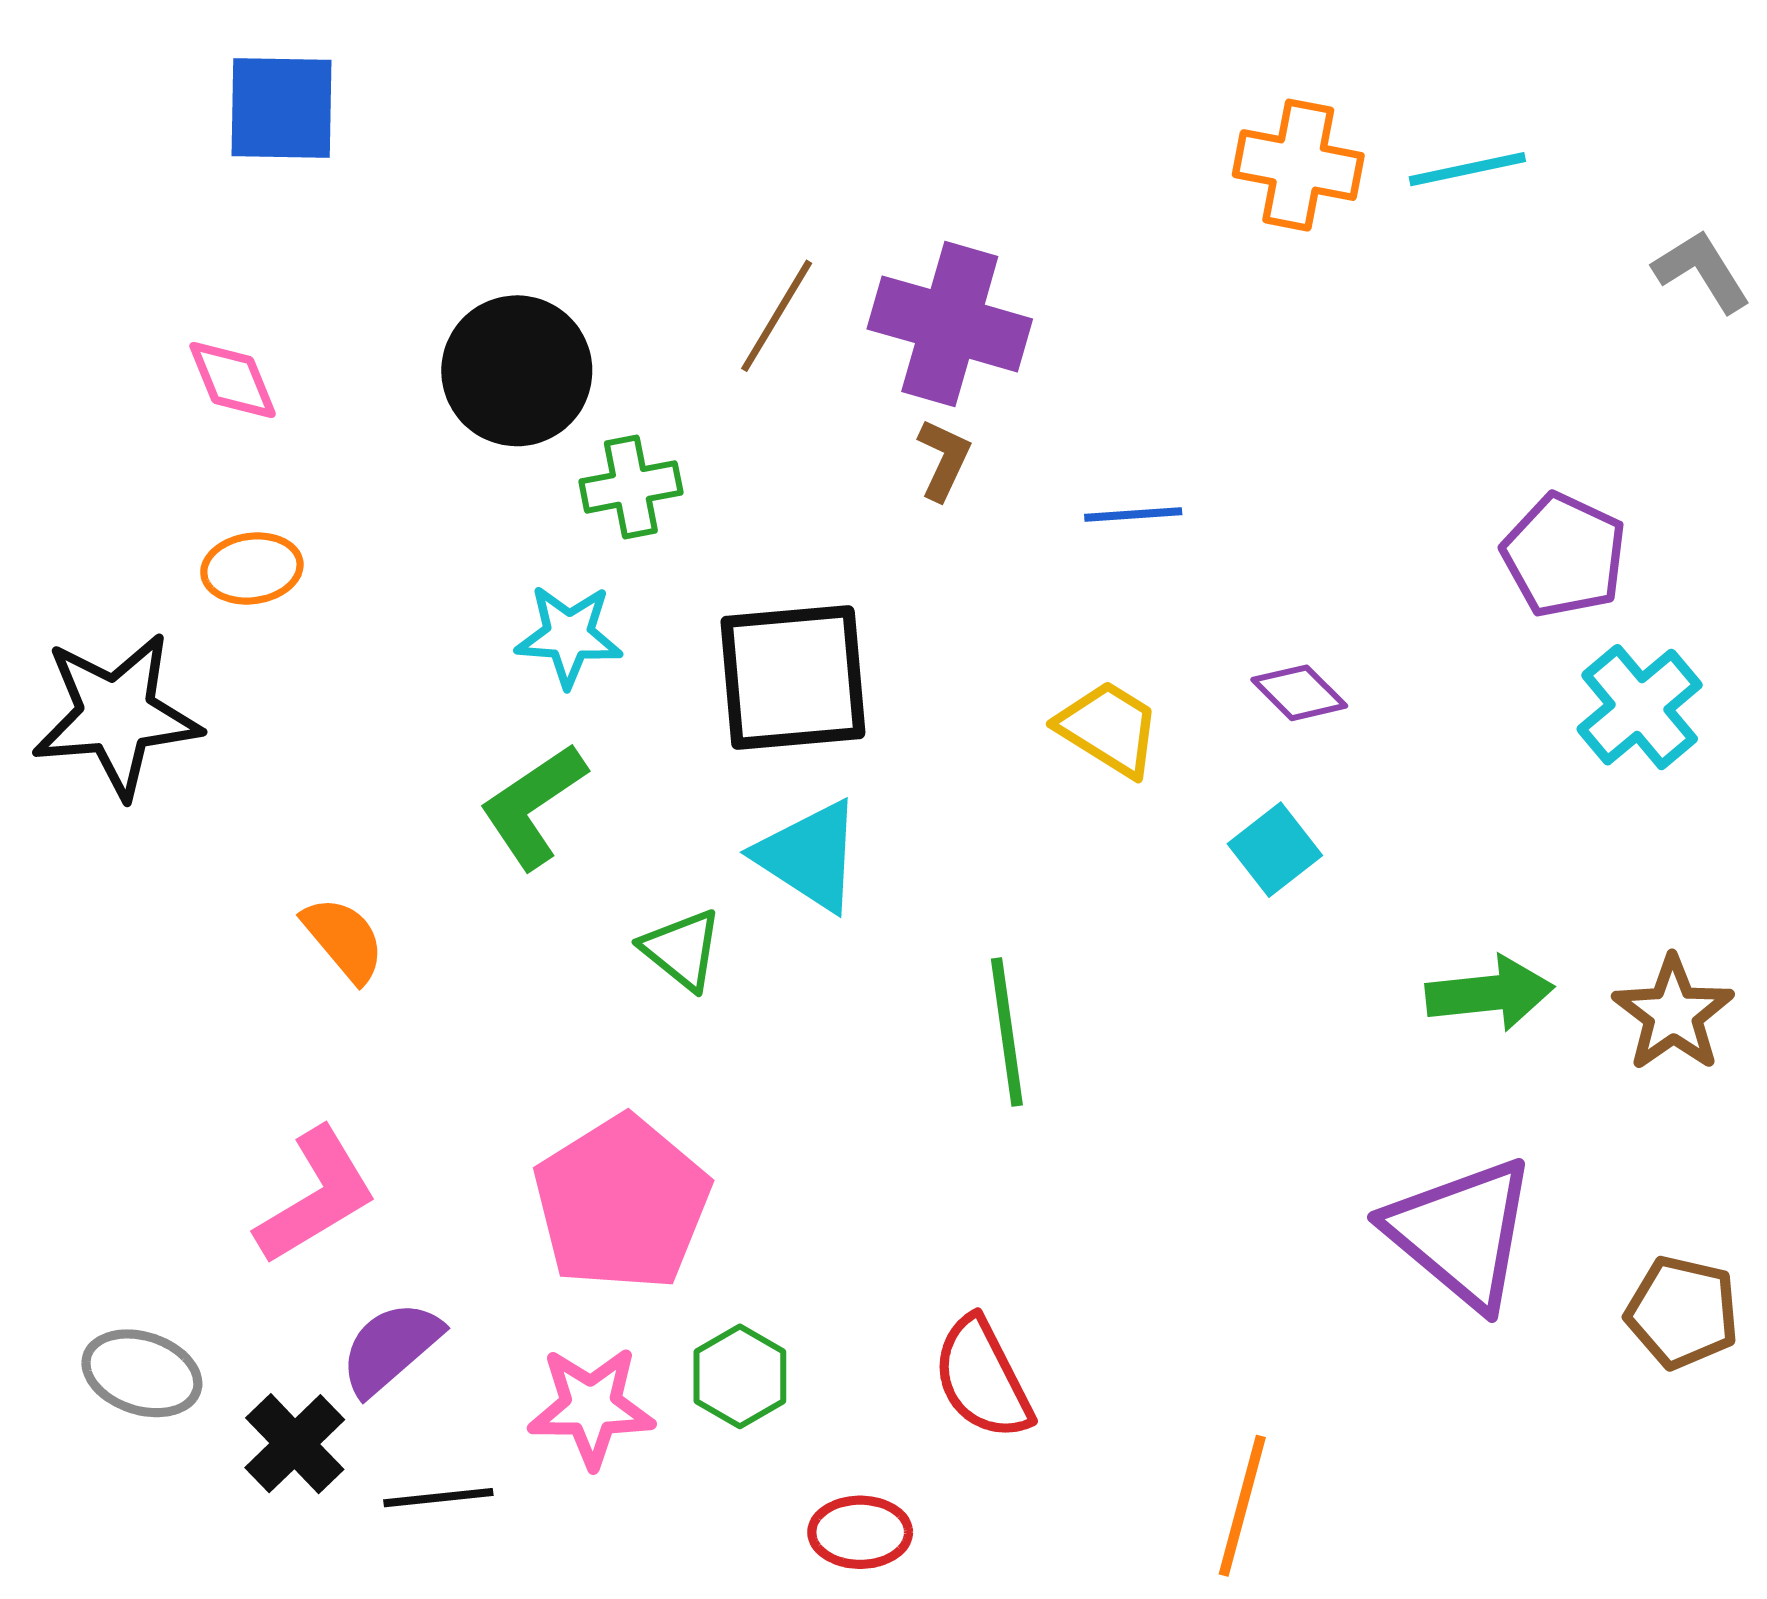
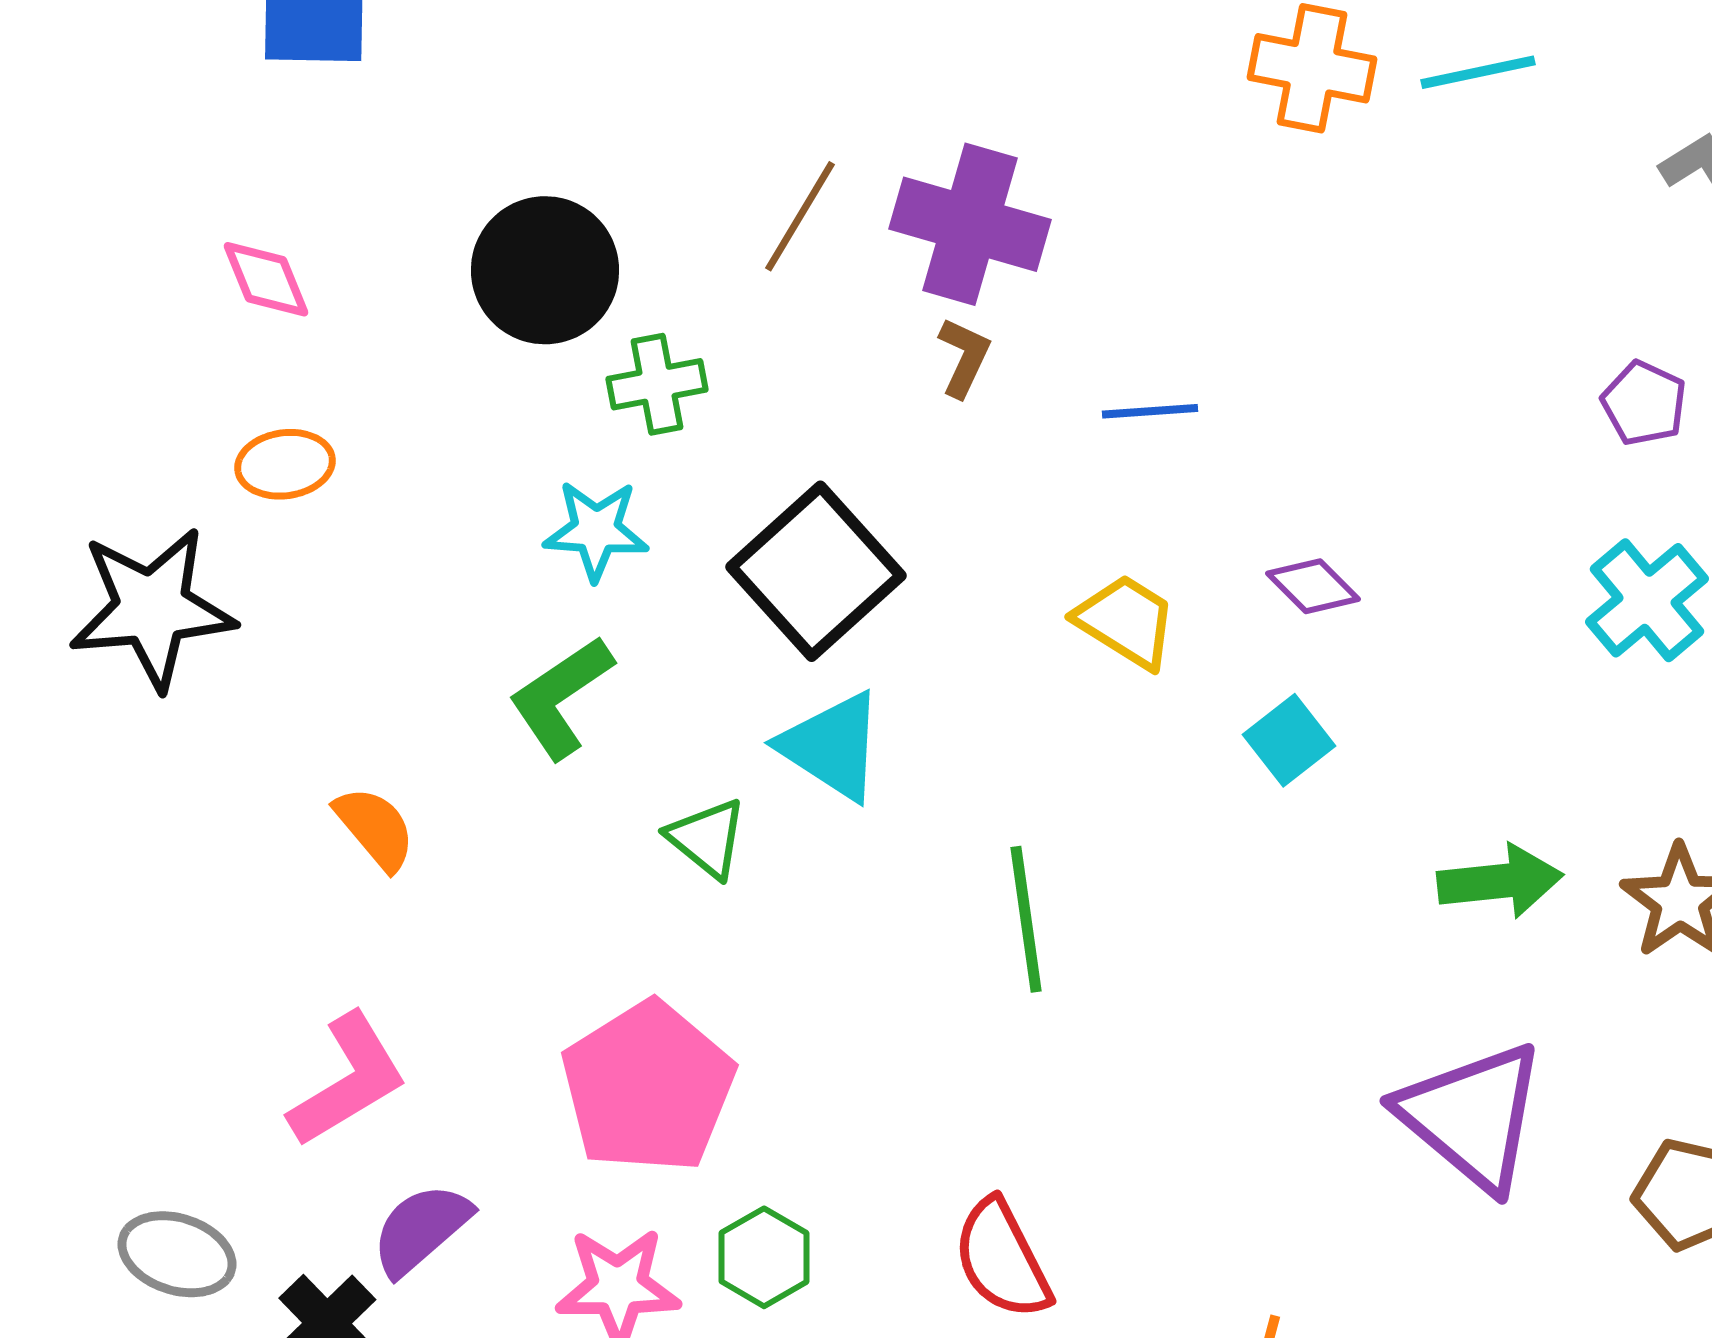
purple pentagon: (1564, 555) -> (1644, 403), moved, size x0.7
black square: (793, 677) -> (816, 571), turned -37

